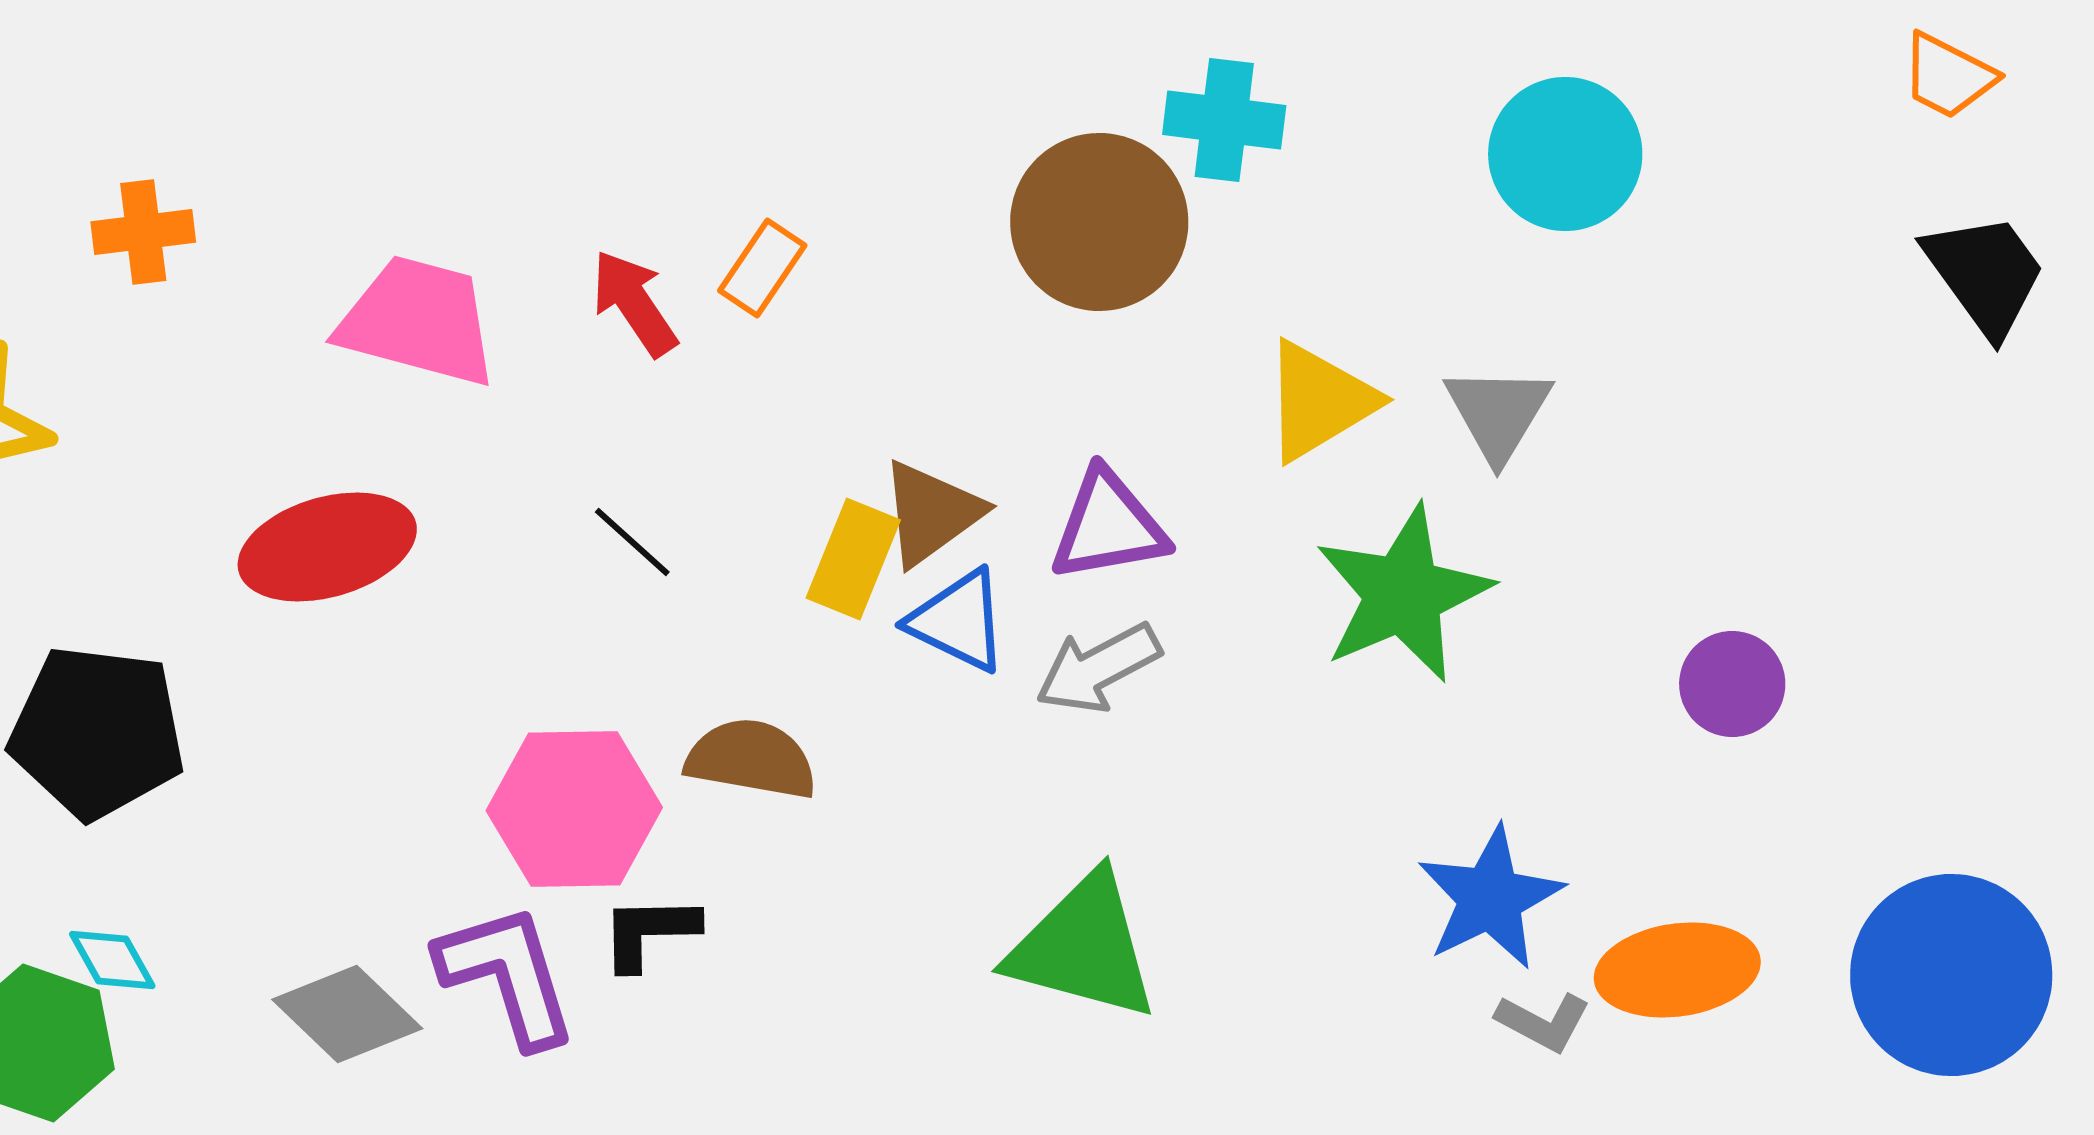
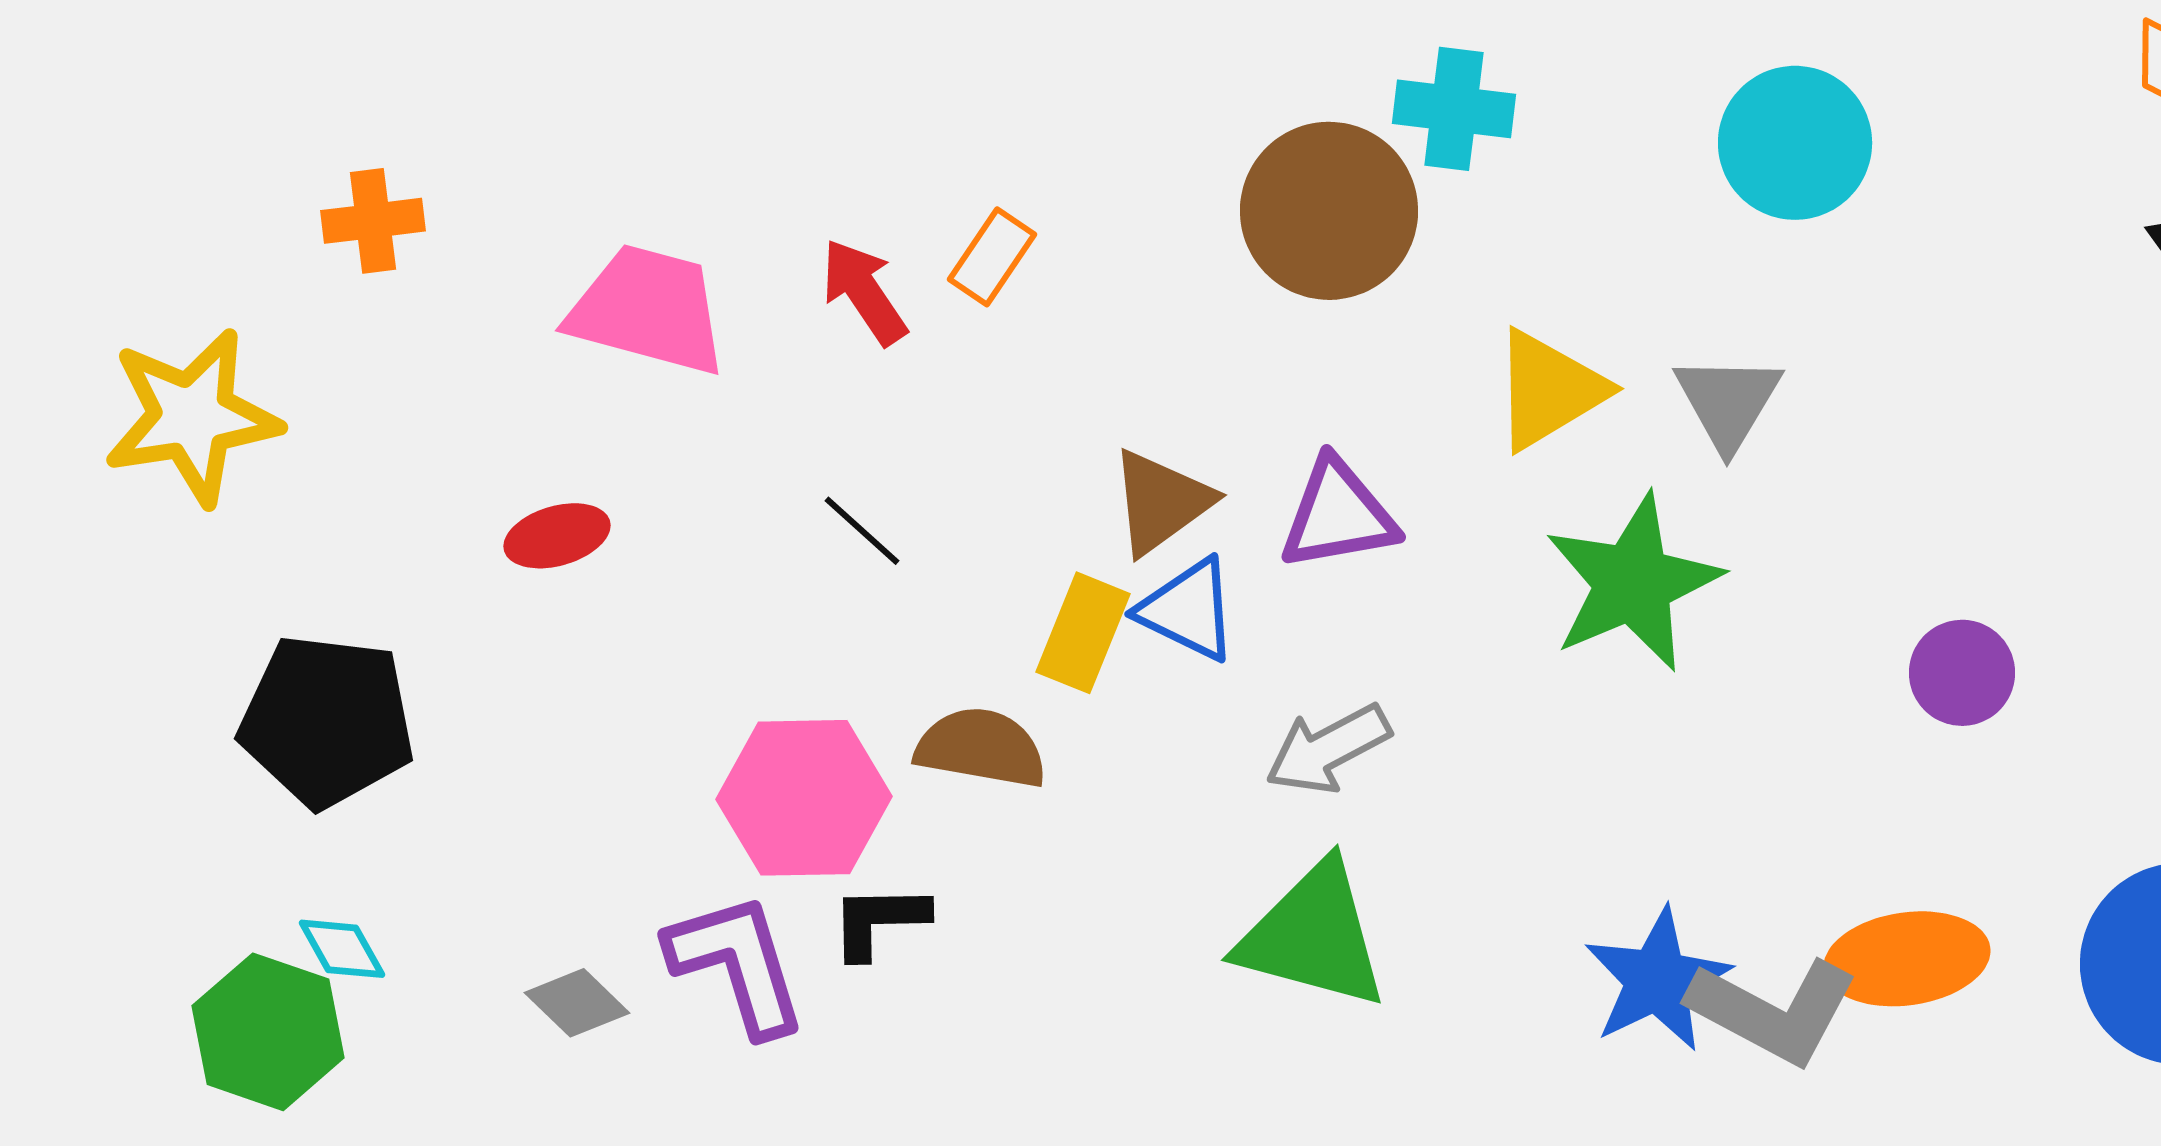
red ellipse: (327, 547) -> (557, 536), size x0.6
yellow rectangle: (853, 559) -> (1083, 633), moved
gray arrow: (1098, 668) -> (1328, 749), moved
blue star: (1490, 898) -> (1657, 980), moved
gray diamond: (347, 1014) -> (577, 1003), size x0.7
gray L-shape: (1543, 1022) -> (1773, 1011), size x1.8

